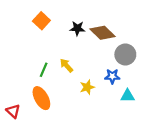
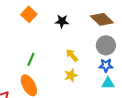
brown diamond: (102, 33) -> (102, 19), moved
yellow arrow: (66, 65) -> (72, 55), moved
blue star: (112, 76) -> (106, 65), moved

